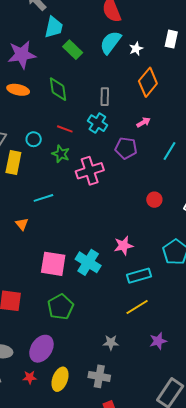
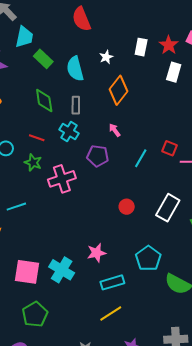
cyan semicircle: (110, 42) -> (75, 69), moved, turned -50
green diamond: (58, 89) -> (44, 100), moved
pink arrow: (143, 122) -> (115, 130), turned -96

